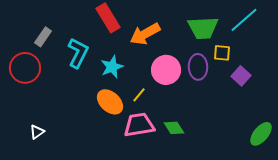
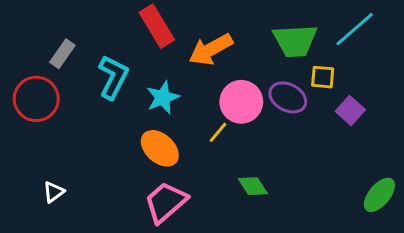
purple ellipse: (198, 67) -> (288, 97), turned -60
yellow line: (139, 95) -> (218, 132), moved
pink trapezoid: (139, 125) -> (166, 202), moved, turned -32

